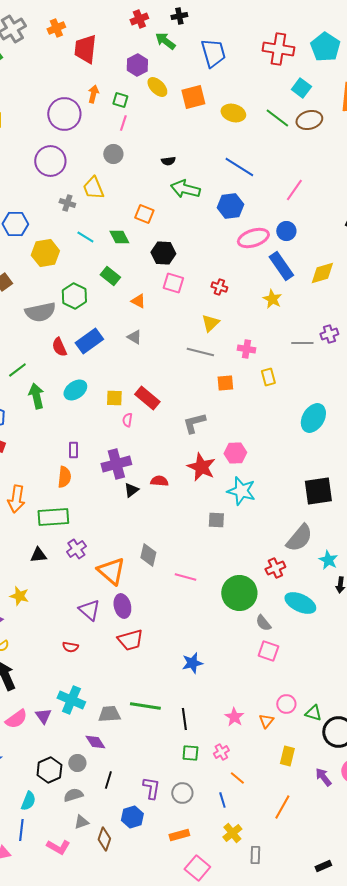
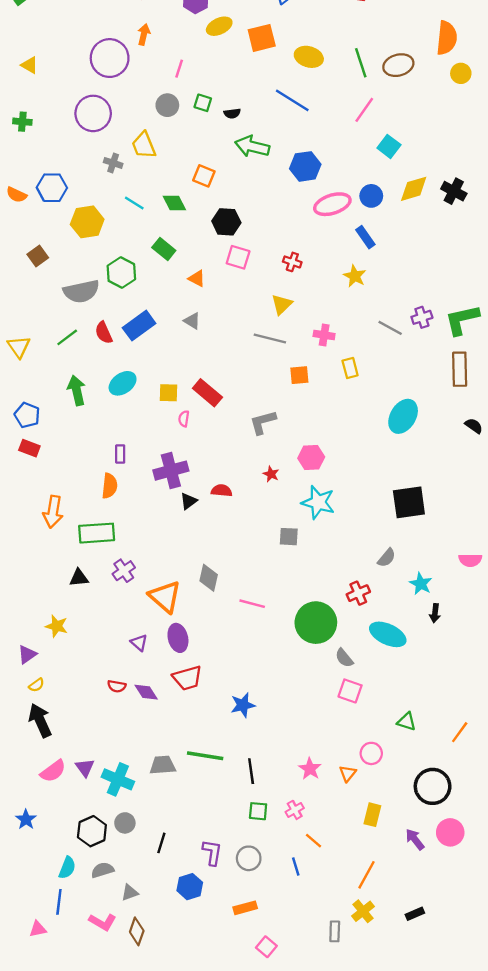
yellow ellipse: (157, 87) -> (219, 26), turned -70
cyan square: (301, 88) -> (389, 146), moved
green square: (120, 100) -> (203, 103), moved
green line: (277, 118) -> (361, 63), turned 35
blue line: (239, 167) -> (292, 100), moved
pink line: (294, 190) -> (364, 110), moved
blue rectangle: (281, 266) -> (365, 237), size x0.7
yellow diamond: (322, 273) -> (414, 189), moved
gray line: (302, 343) -> (390, 328), turned 30
green line: (17, 370) -> (67, 337), moved
red star: (201, 467) -> (271, 474), size x0.5
gray semicircle: (299, 538) -> (387, 558), size x0.6
purple triangle: (89, 610) -> (139, 643), size x0.7
blue star: (192, 663) -> (243, 705), moved
cyan cross: (71, 700) -> (118, 779), moved
green triangle: (313, 713) -> (407, 722), moved
purple diamond: (95, 742) -> (146, 692), moved
gray semicircle: (73, 795) -> (103, 870), moved
yellow cross: (232, 833) -> (363, 911), moved
brown diamond: (104, 839) -> (137, 931), moved
black rectangle: (323, 866) -> (415, 914), moved
pink square: (197, 868) -> (266, 947), size x0.7

